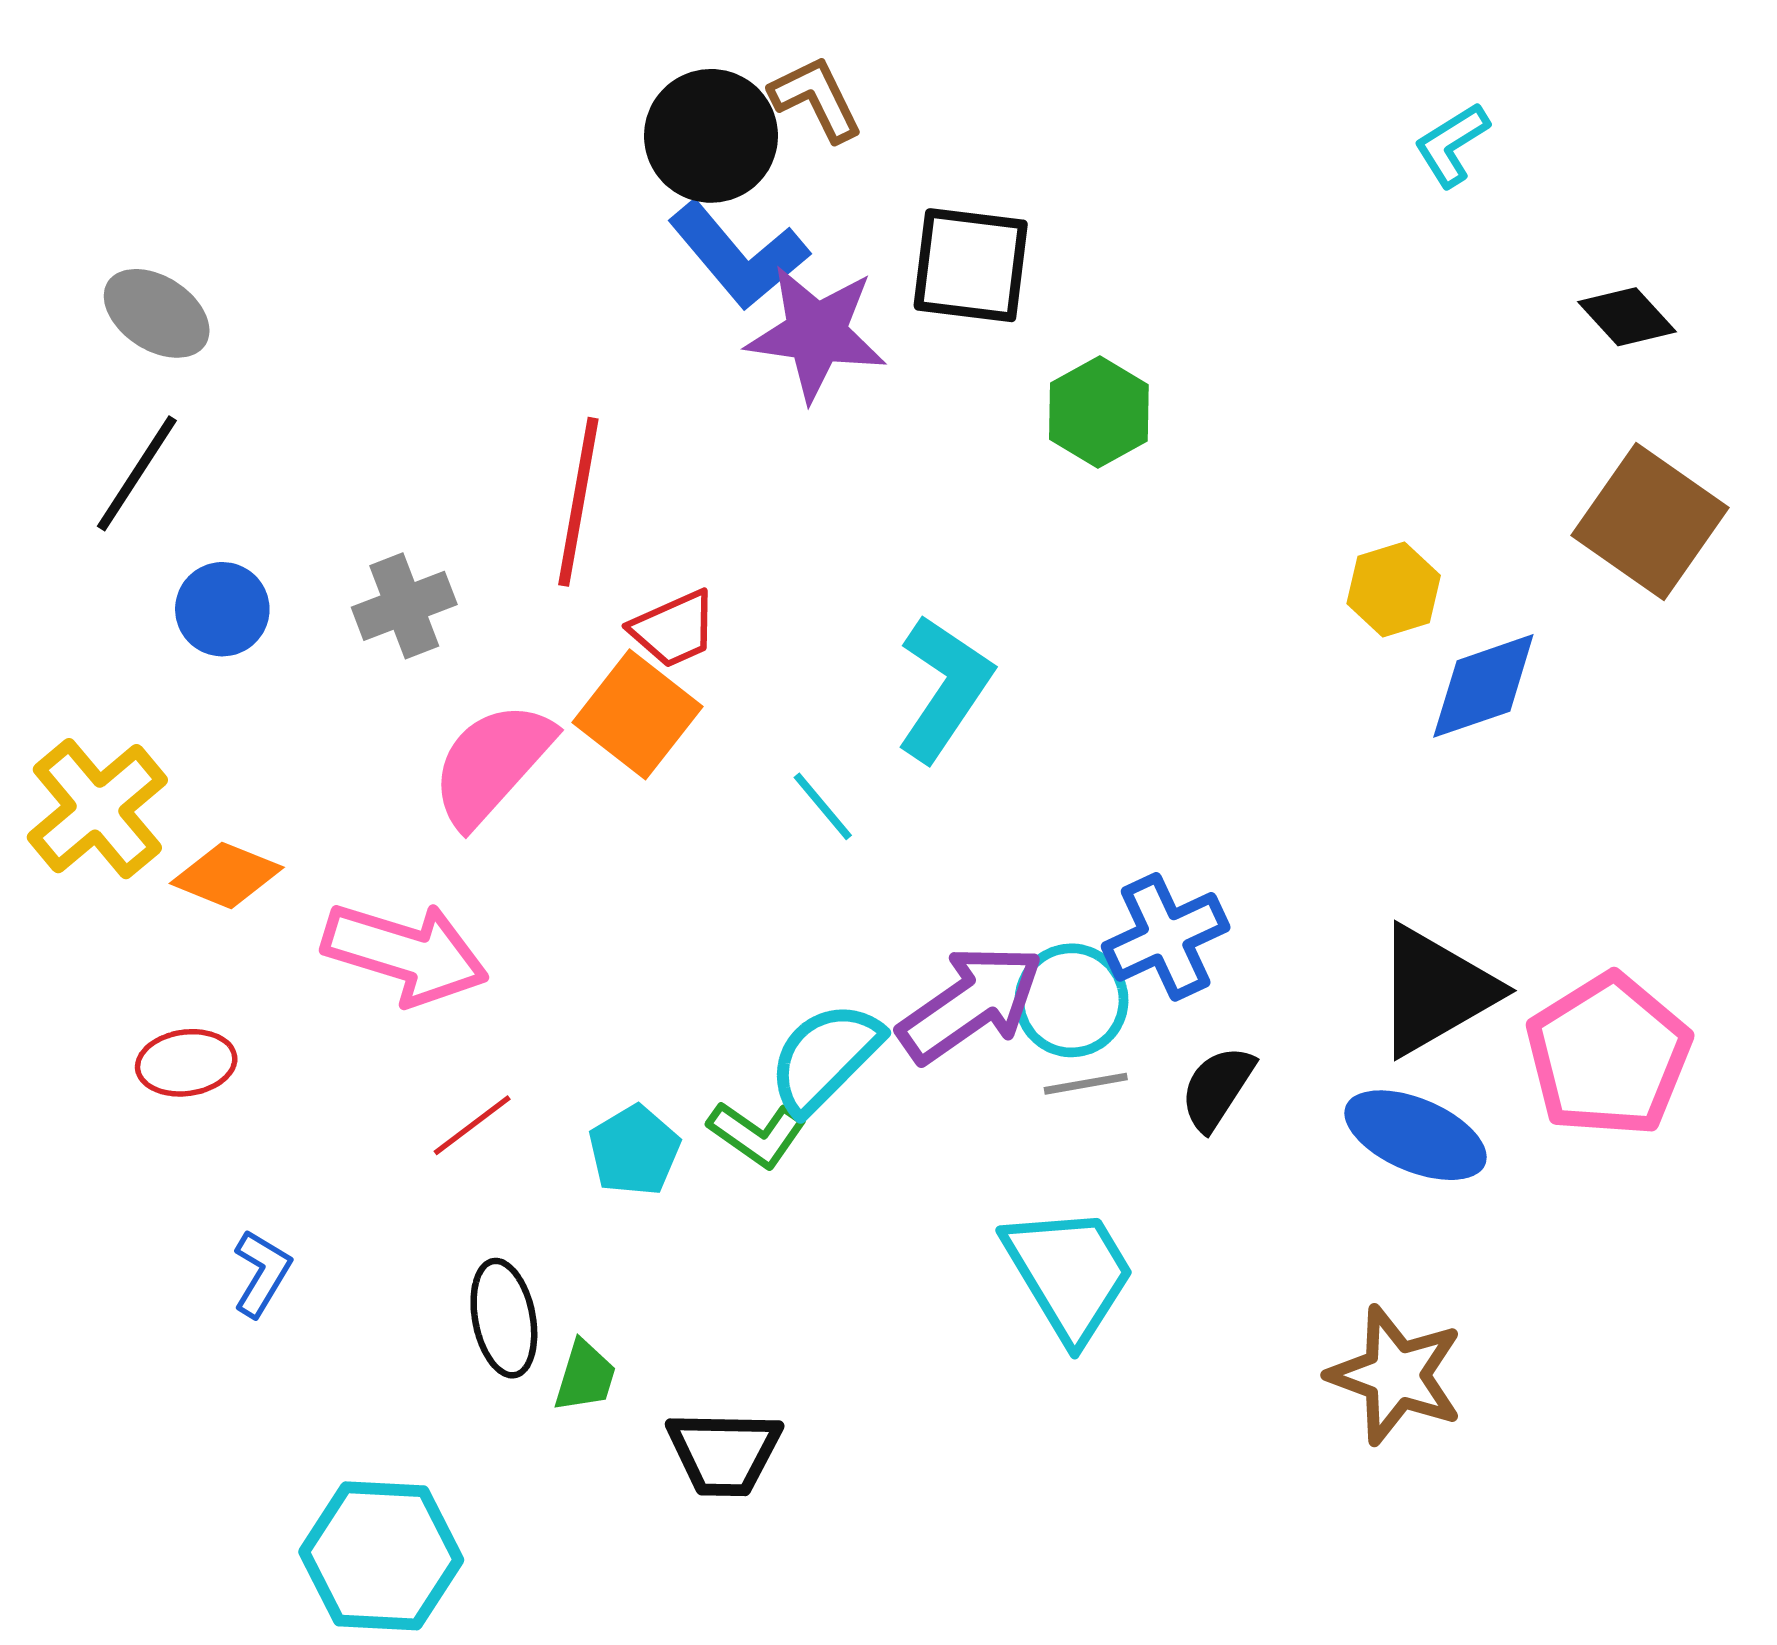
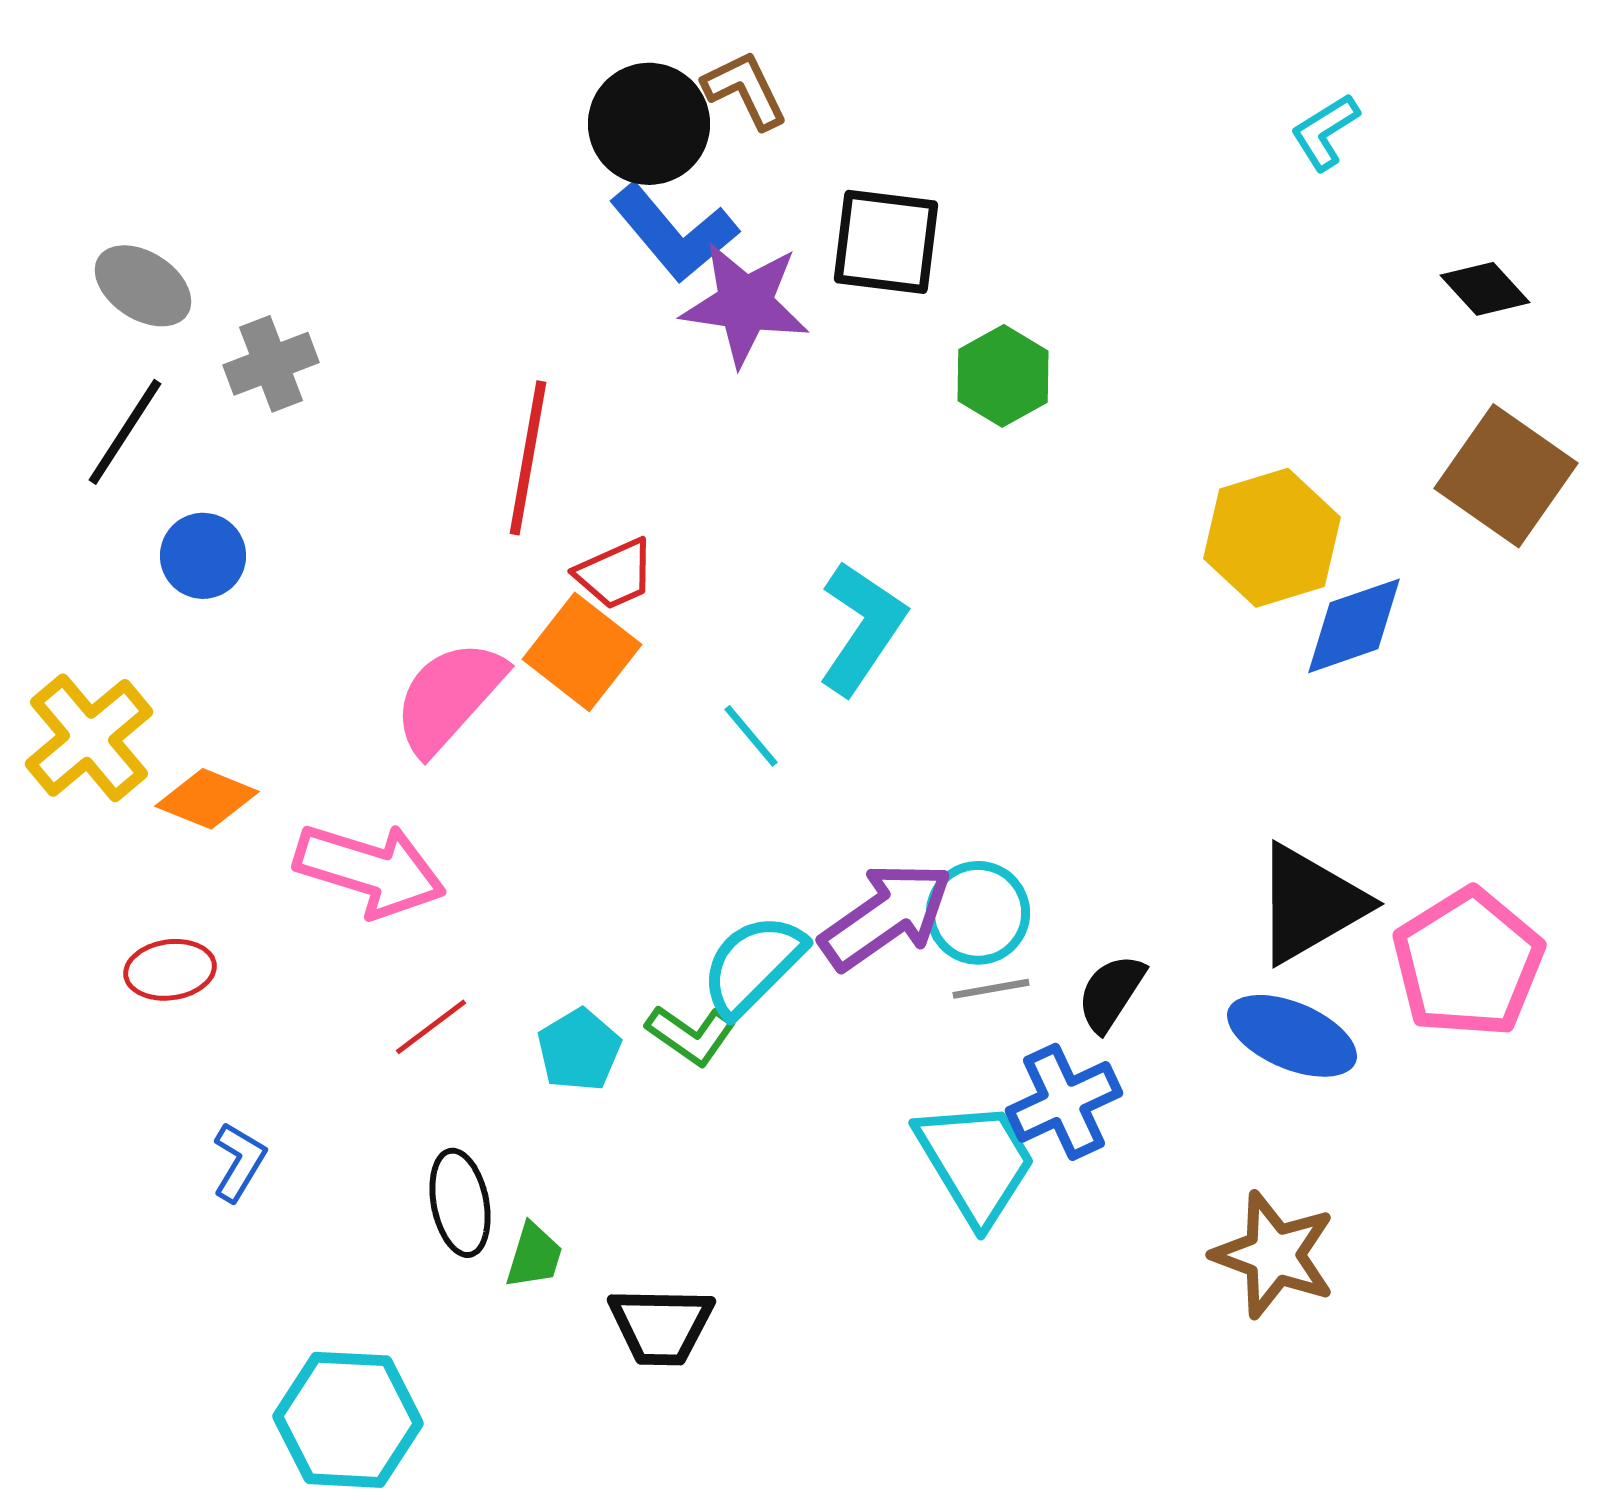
yellow hexagon: (1394, 589) -> (1272, 538), size x1.6
gray cross: (404, 606) -> (271, 364), moved
blue cross: (1166, 937) -> (1064, 1102), moved

